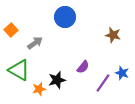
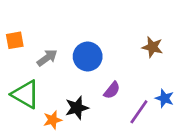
blue circle: (65, 17) -> (88, 57), moved
orange square: (11, 30) -> (15, 40), turned 32

